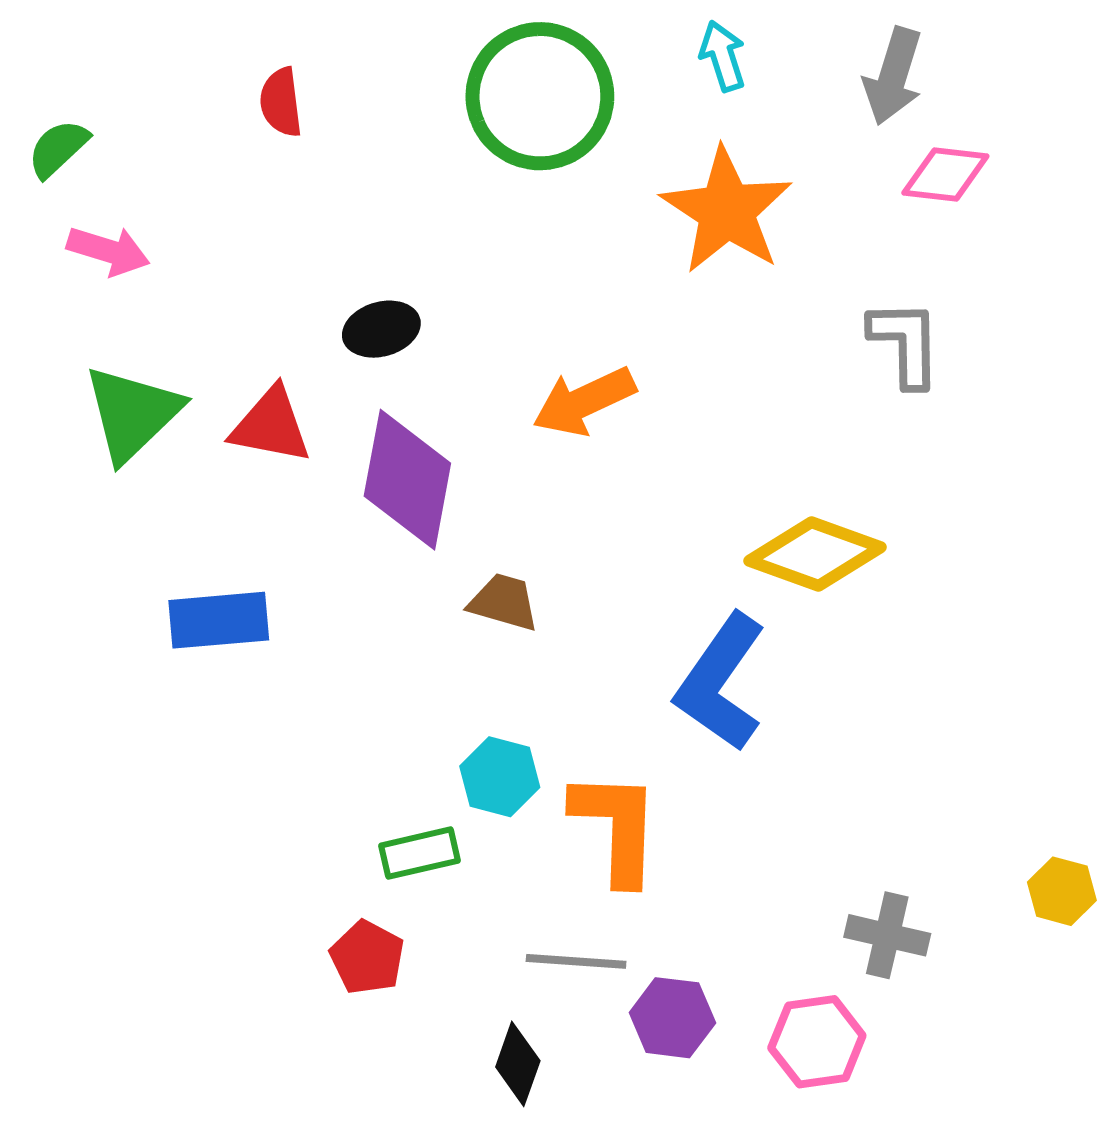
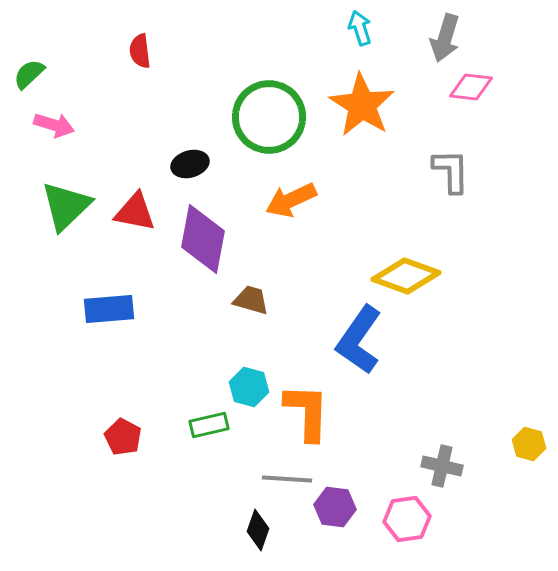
green circle: (540, 96) -> (269, 117), moved
red pentagon: (367, 957) -> (123, 437), moved

